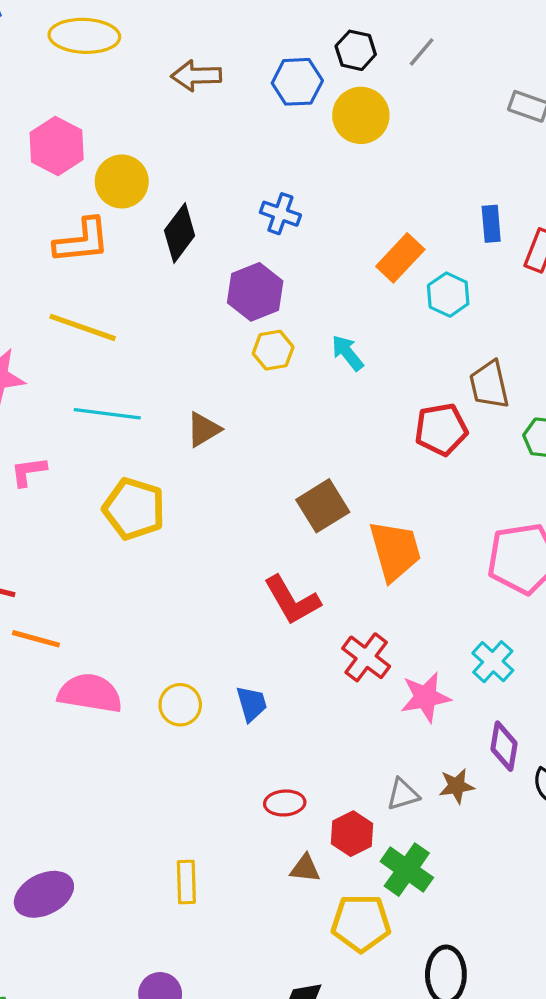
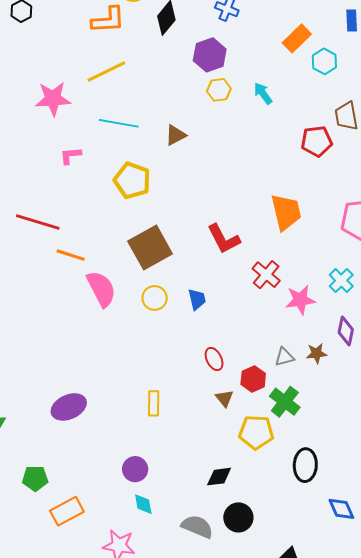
yellow line: (83, 327) -> (106, 71), turned -48
brown square: (323, 506) -> (150, 247), moved, size x1.4
pink semicircle: (90, 693) -> (101, 289), turned 51
red ellipse: (285, 803) -> (214, 359), turned 65
brown triangle: (305, 868) -> (224, 398), turned 42

